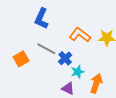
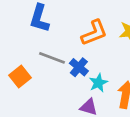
orange L-shape: (80, 35) -> (94, 33), turned 130

